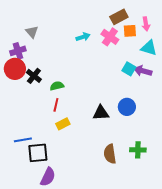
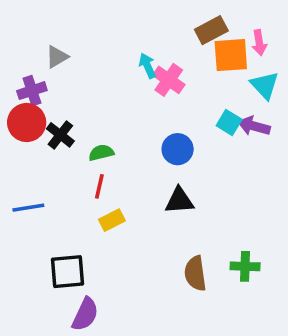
orange square: (130, 31) -> (231, 55), size x1.5
gray triangle: (32, 32) -> (57, 57), turned 40
cyan arrow: (83, 37) -> (147, 66), turned -96
pink cross: (110, 37) -> (169, 80), moved
cyan triangle: (149, 48) -> (265, 85), turned 30
blue circle: (127, 107) -> (178, 149), moved
blue line: (23, 140) -> (28, 208), moved

